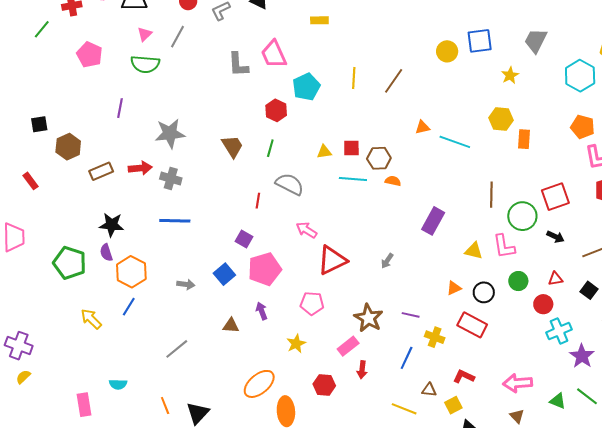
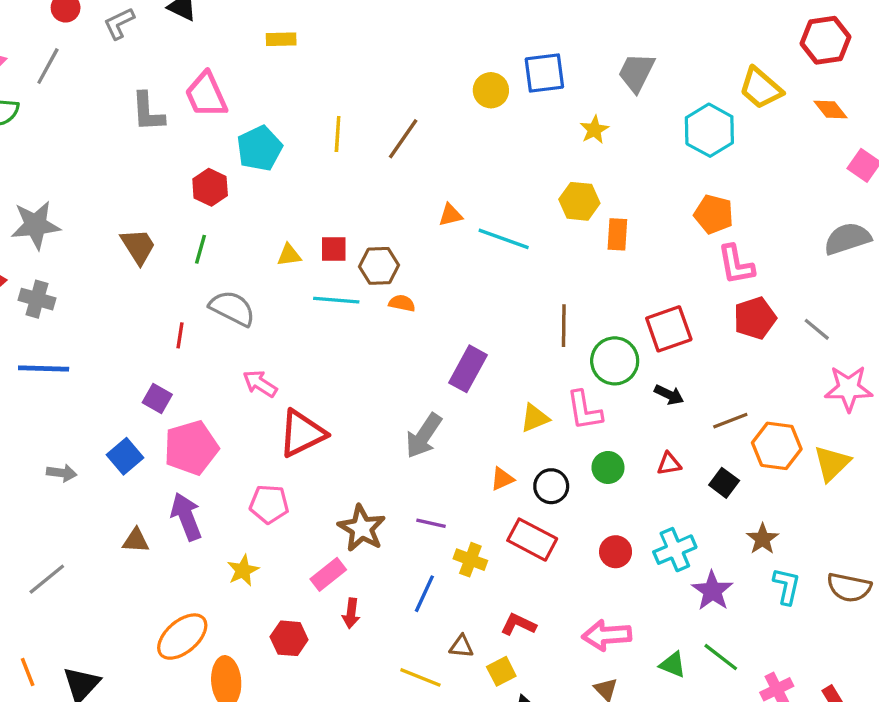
yellow triangle: (474, 251) -> (535, 418), turned -36
gray arrow: (387, 261) -> (424, 436), moved, size x1.8
red circle: (543, 304) -> (616, 552), moved
purple arrow: (262, 311) -> (186, 517), size x1.6

